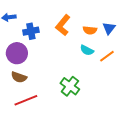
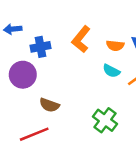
brown semicircle: (19, 77) -> (49, 105), moved
green cross: (70, 86) -> (105, 120), moved

